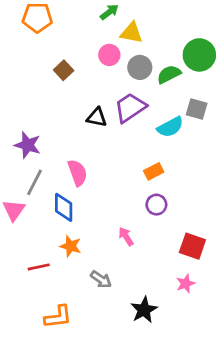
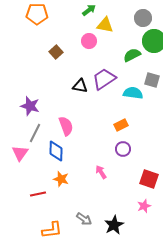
gray circle: (140, 67) -> (143, 18), moved
cyan semicircle: (170, 127) -> (133, 93), turned -144
gray arrow: (101, 279) -> (84, 219), moved

